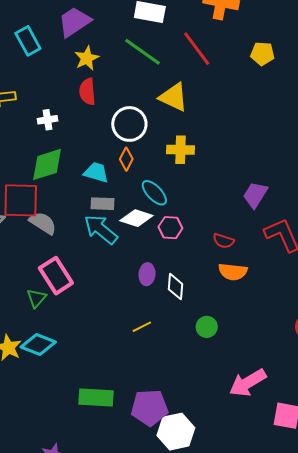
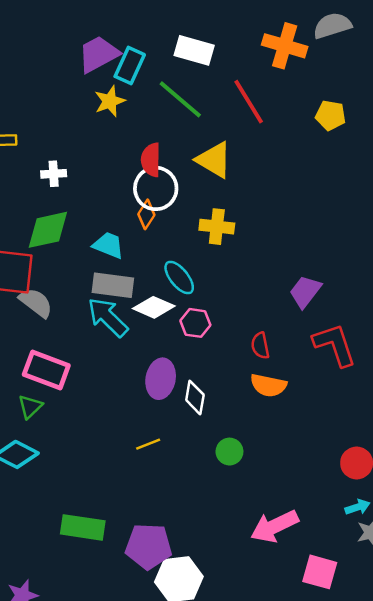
cyan rectangle: (28, 41) -> (130, 66), moved, turned 48
red semicircle: (87, 92) -> (151, 160), moved
orange diamond: (126, 159) -> (146, 214), moved
gray rectangle: (102, 204) -> (113, 285), size x1.4
red semicircle: (223, 241) -> (260, 346), turned 55
purple ellipse: (147, 274) -> (161, 379), size x1.4
pink rectangle: (56, 276) -> (46, 370), turned -42
green triangle: (36, 298) -> (30, 407), moved

